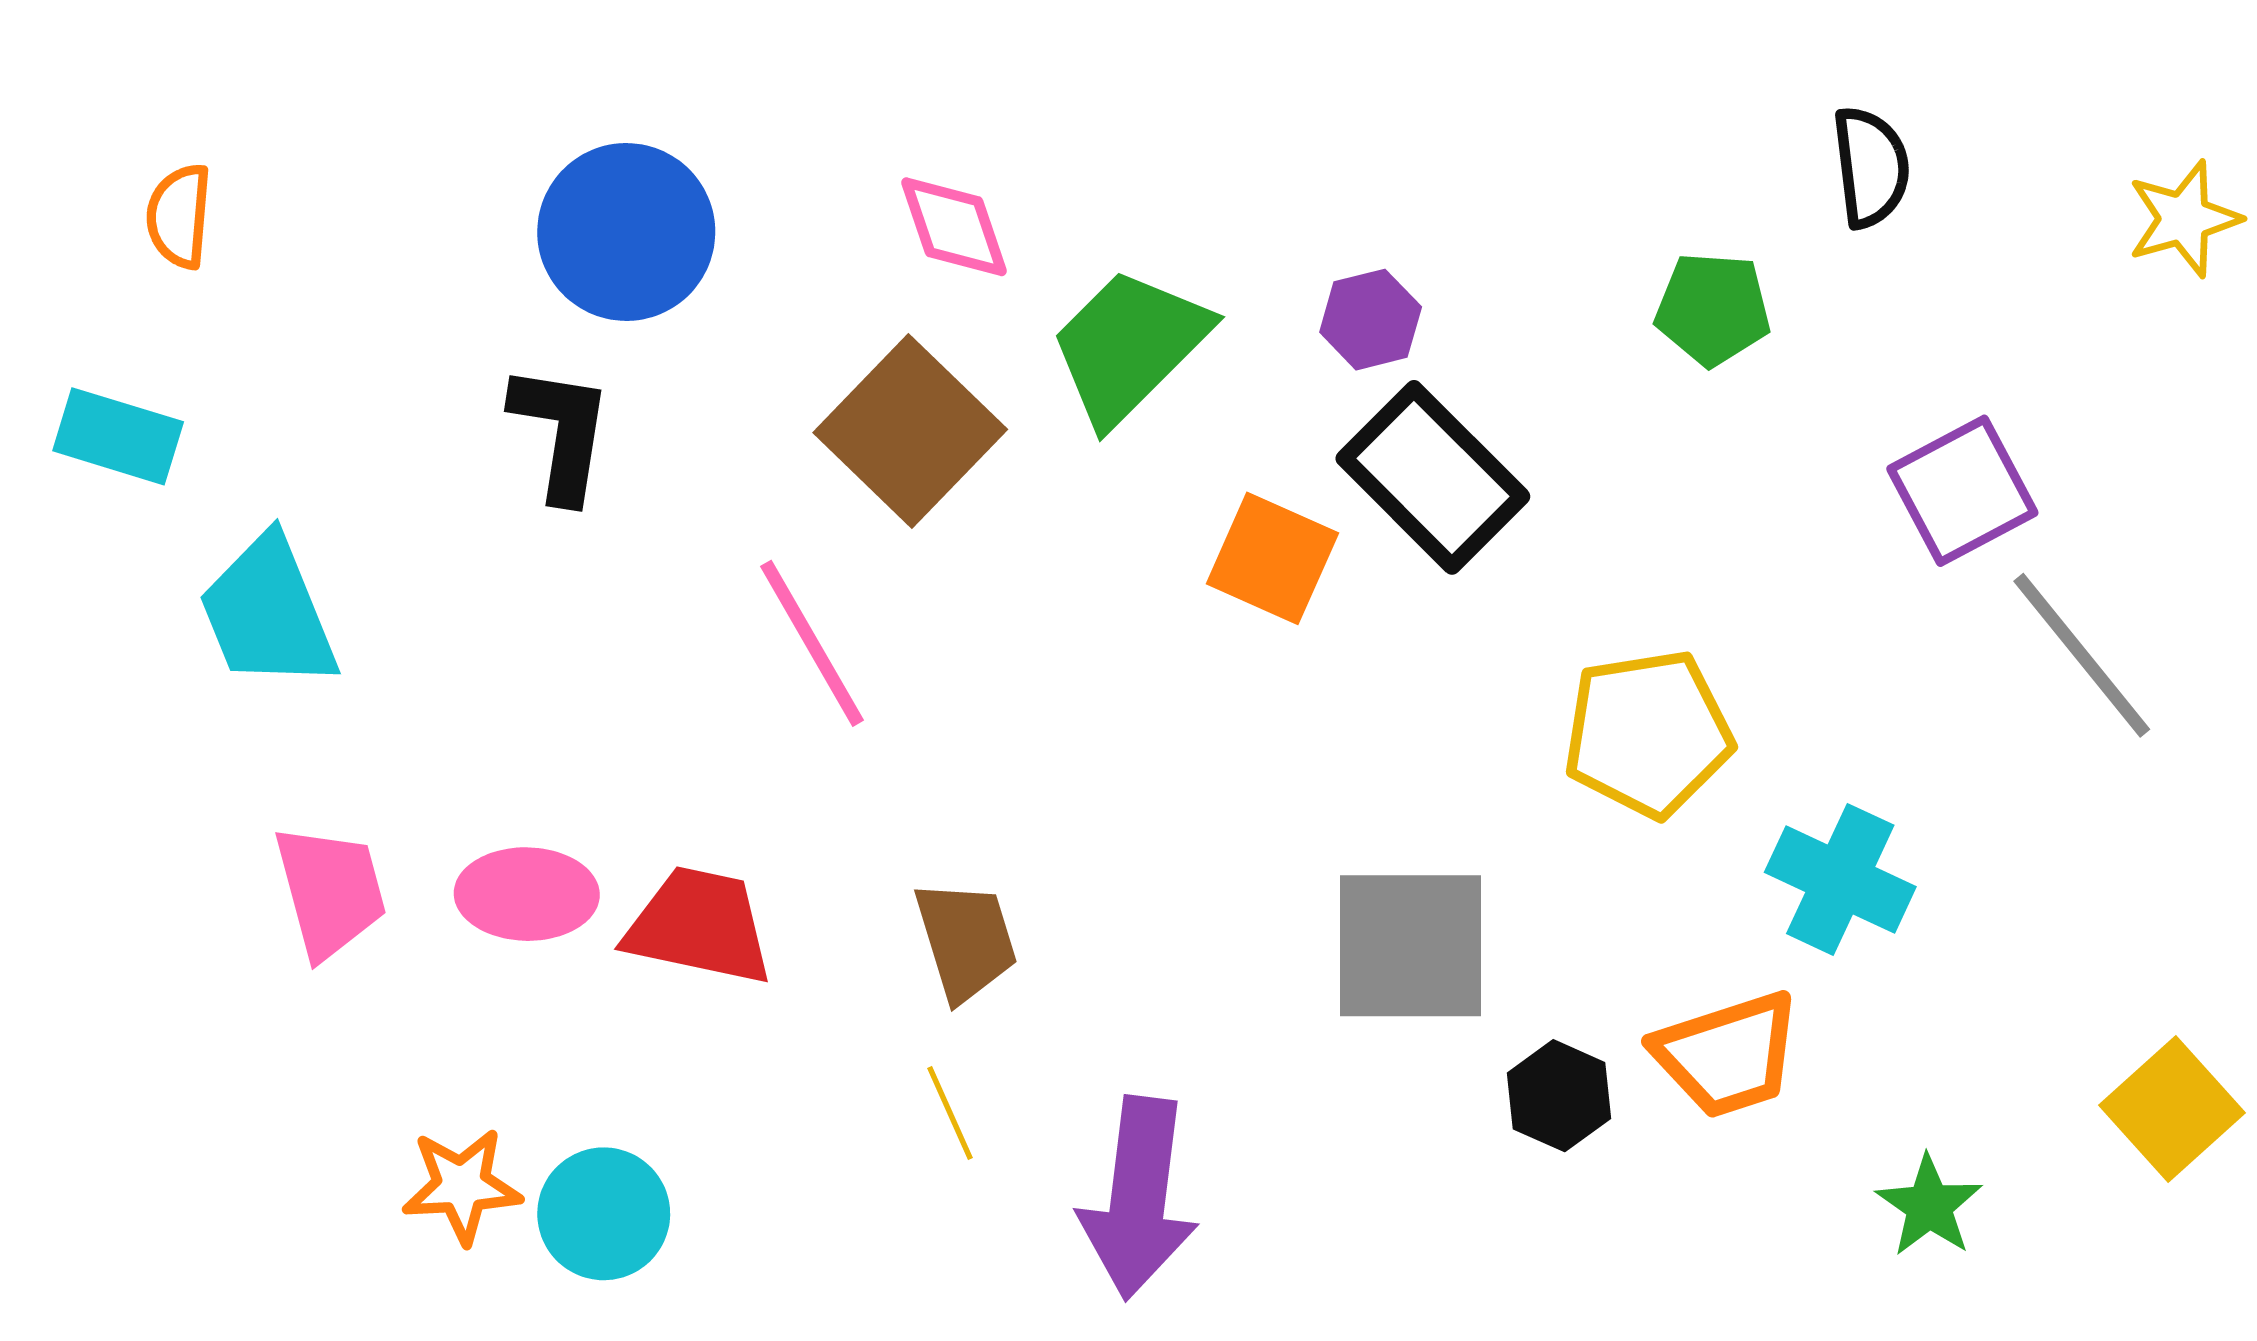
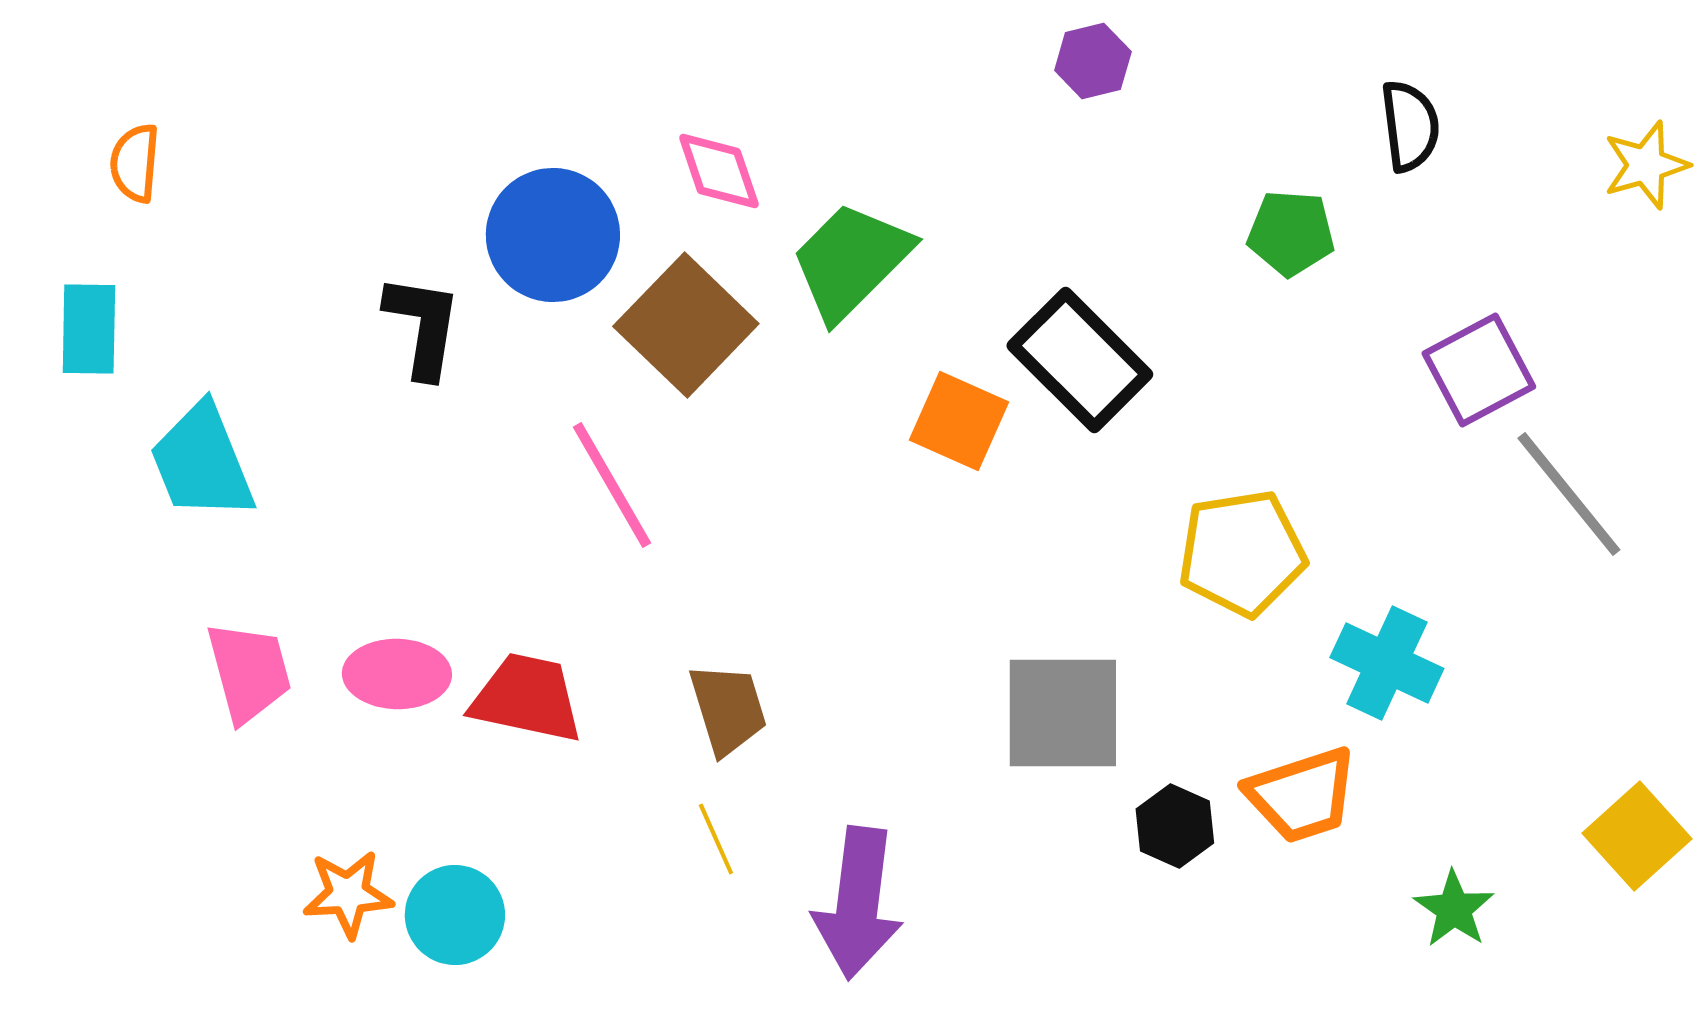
blue circle: (626, 232) -> (553, 235), moved
purple hexagon: (1371, 320) -> (1093, 61), moved
cyan rectangle: (118, 436) -> (89, 329), turned 74

